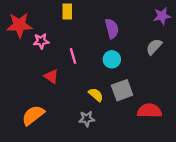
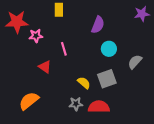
purple semicircle: (112, 29) -> (98, 25), turned 36
gray semicircle: (154, 47) -> (135, 62), moved
cyan circle: (112, 59) -> (109, 49), moved
red semicircle: (149, 111) -> (99, 107), moved

